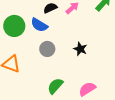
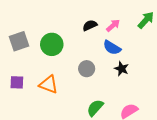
blue semicircle: (39, 25) -> (112, 48), moved

